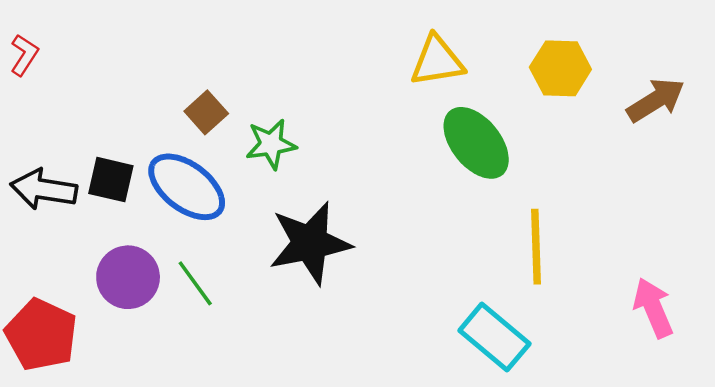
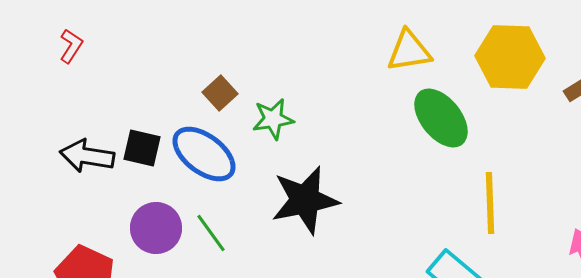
yellow hexagon: (560, 68) -> (510, 57), size x1.4

